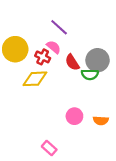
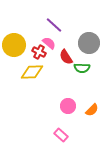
gray circle: (98, 60) -> (89, 43), moved
orange semicircle: (101, 121) -> (92, 110), turned -48
pink rectangle: (49, 148) -> (61, 135), moved

